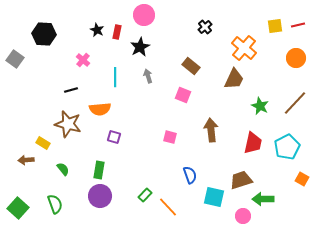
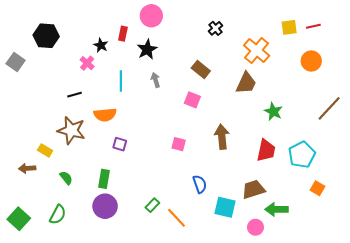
black star: (97, 30) -> (101, 45), moved
brown line: (295, 103) -> (329, 108), moved
green semicircle: (55, 204) -> (58, 215), turned 48

